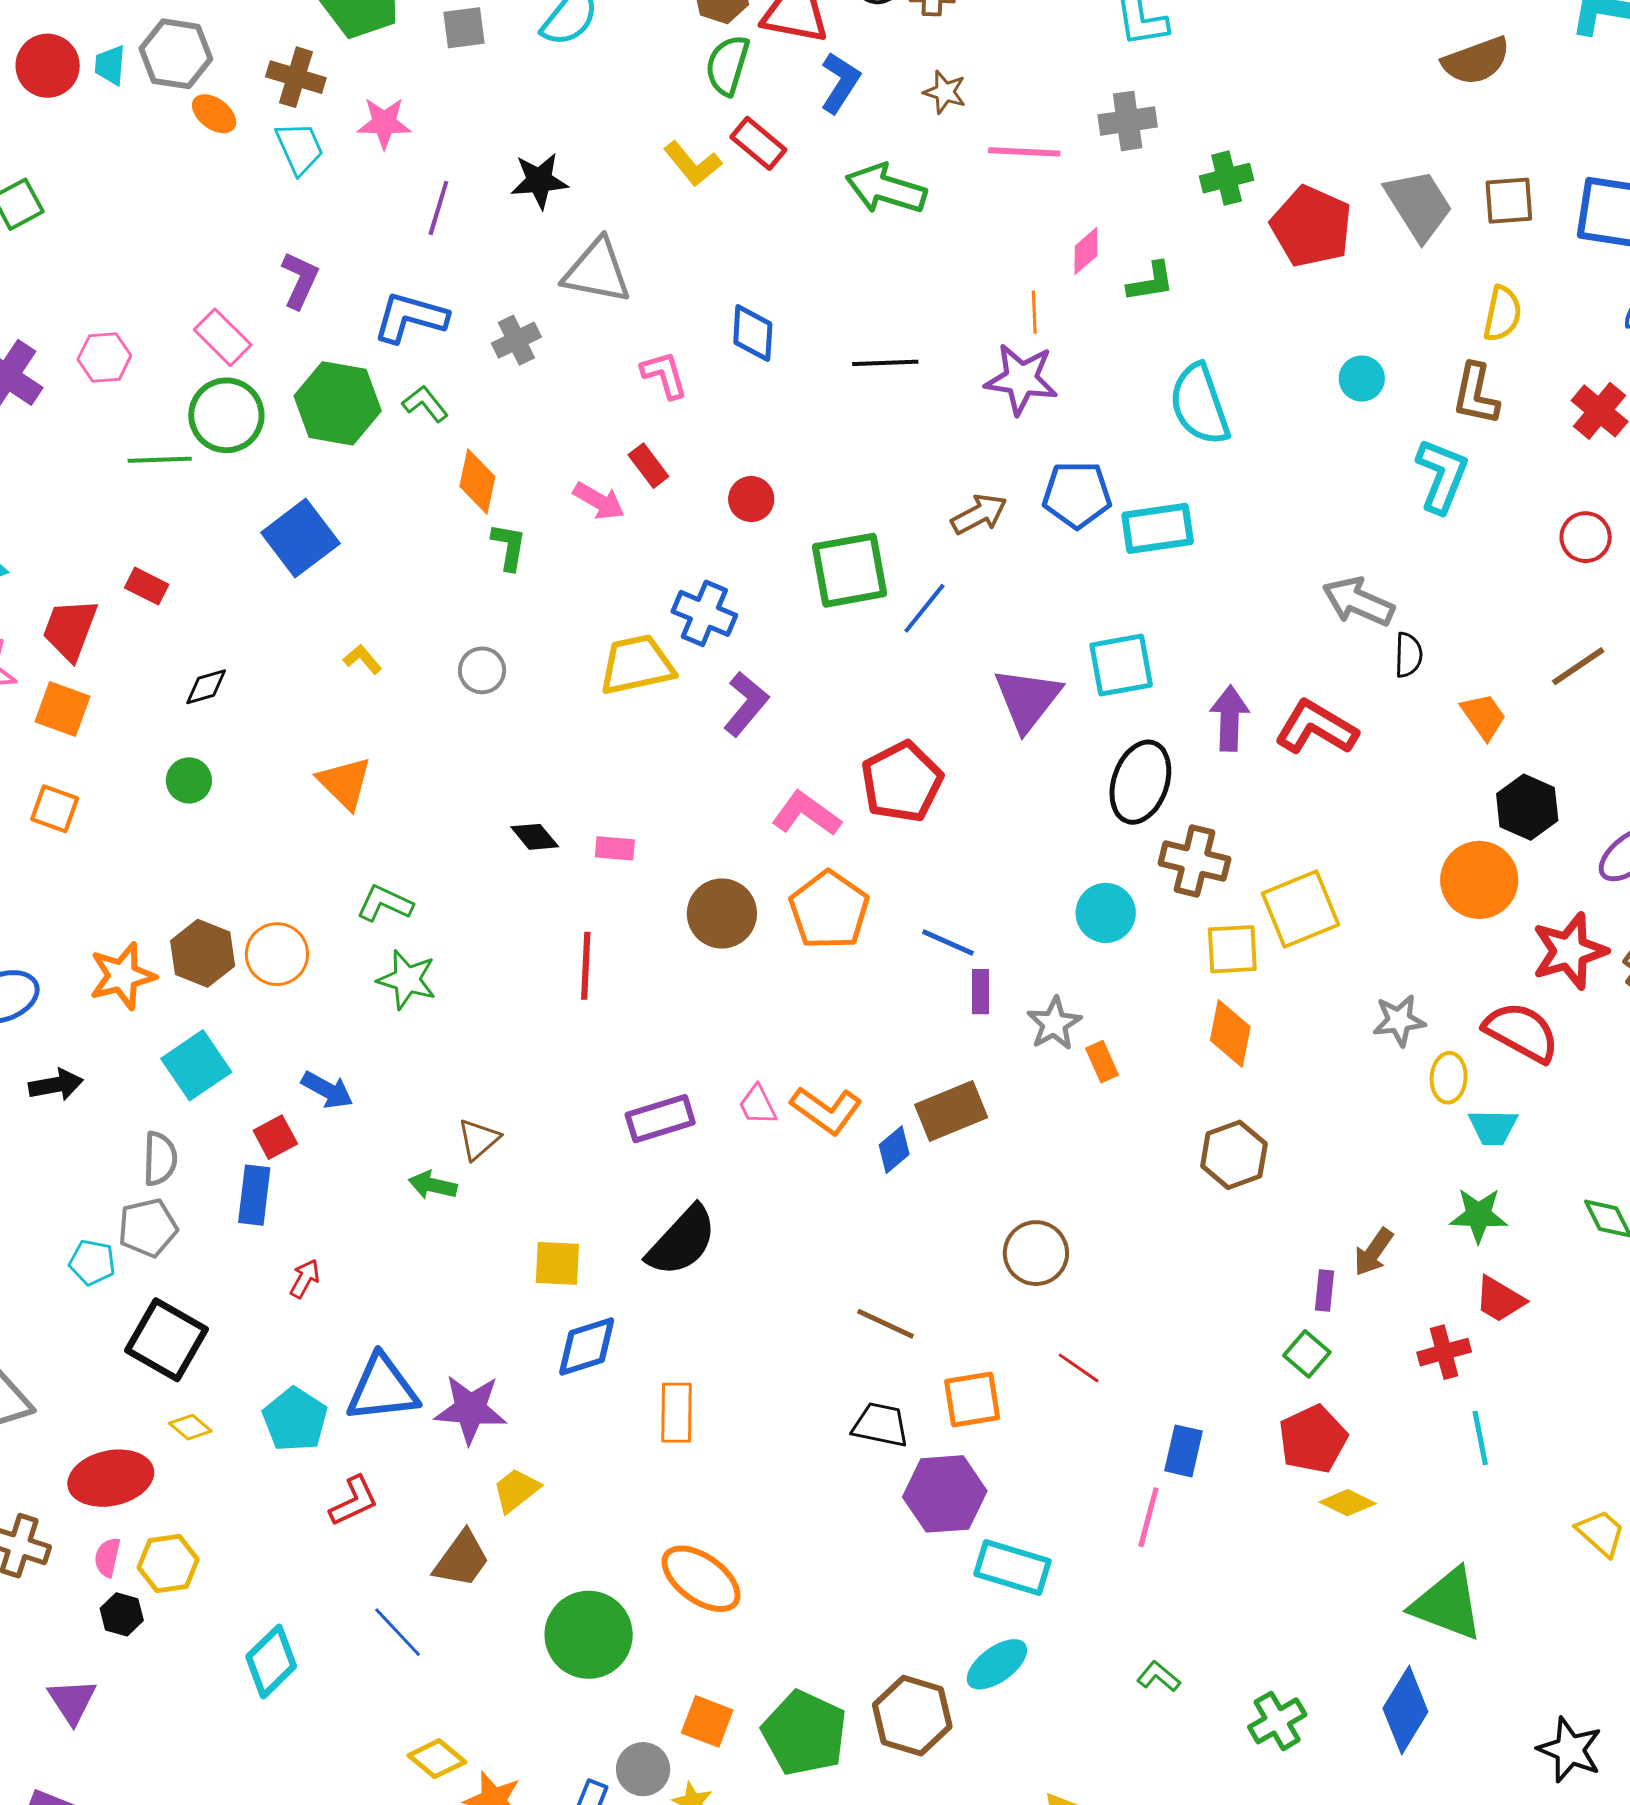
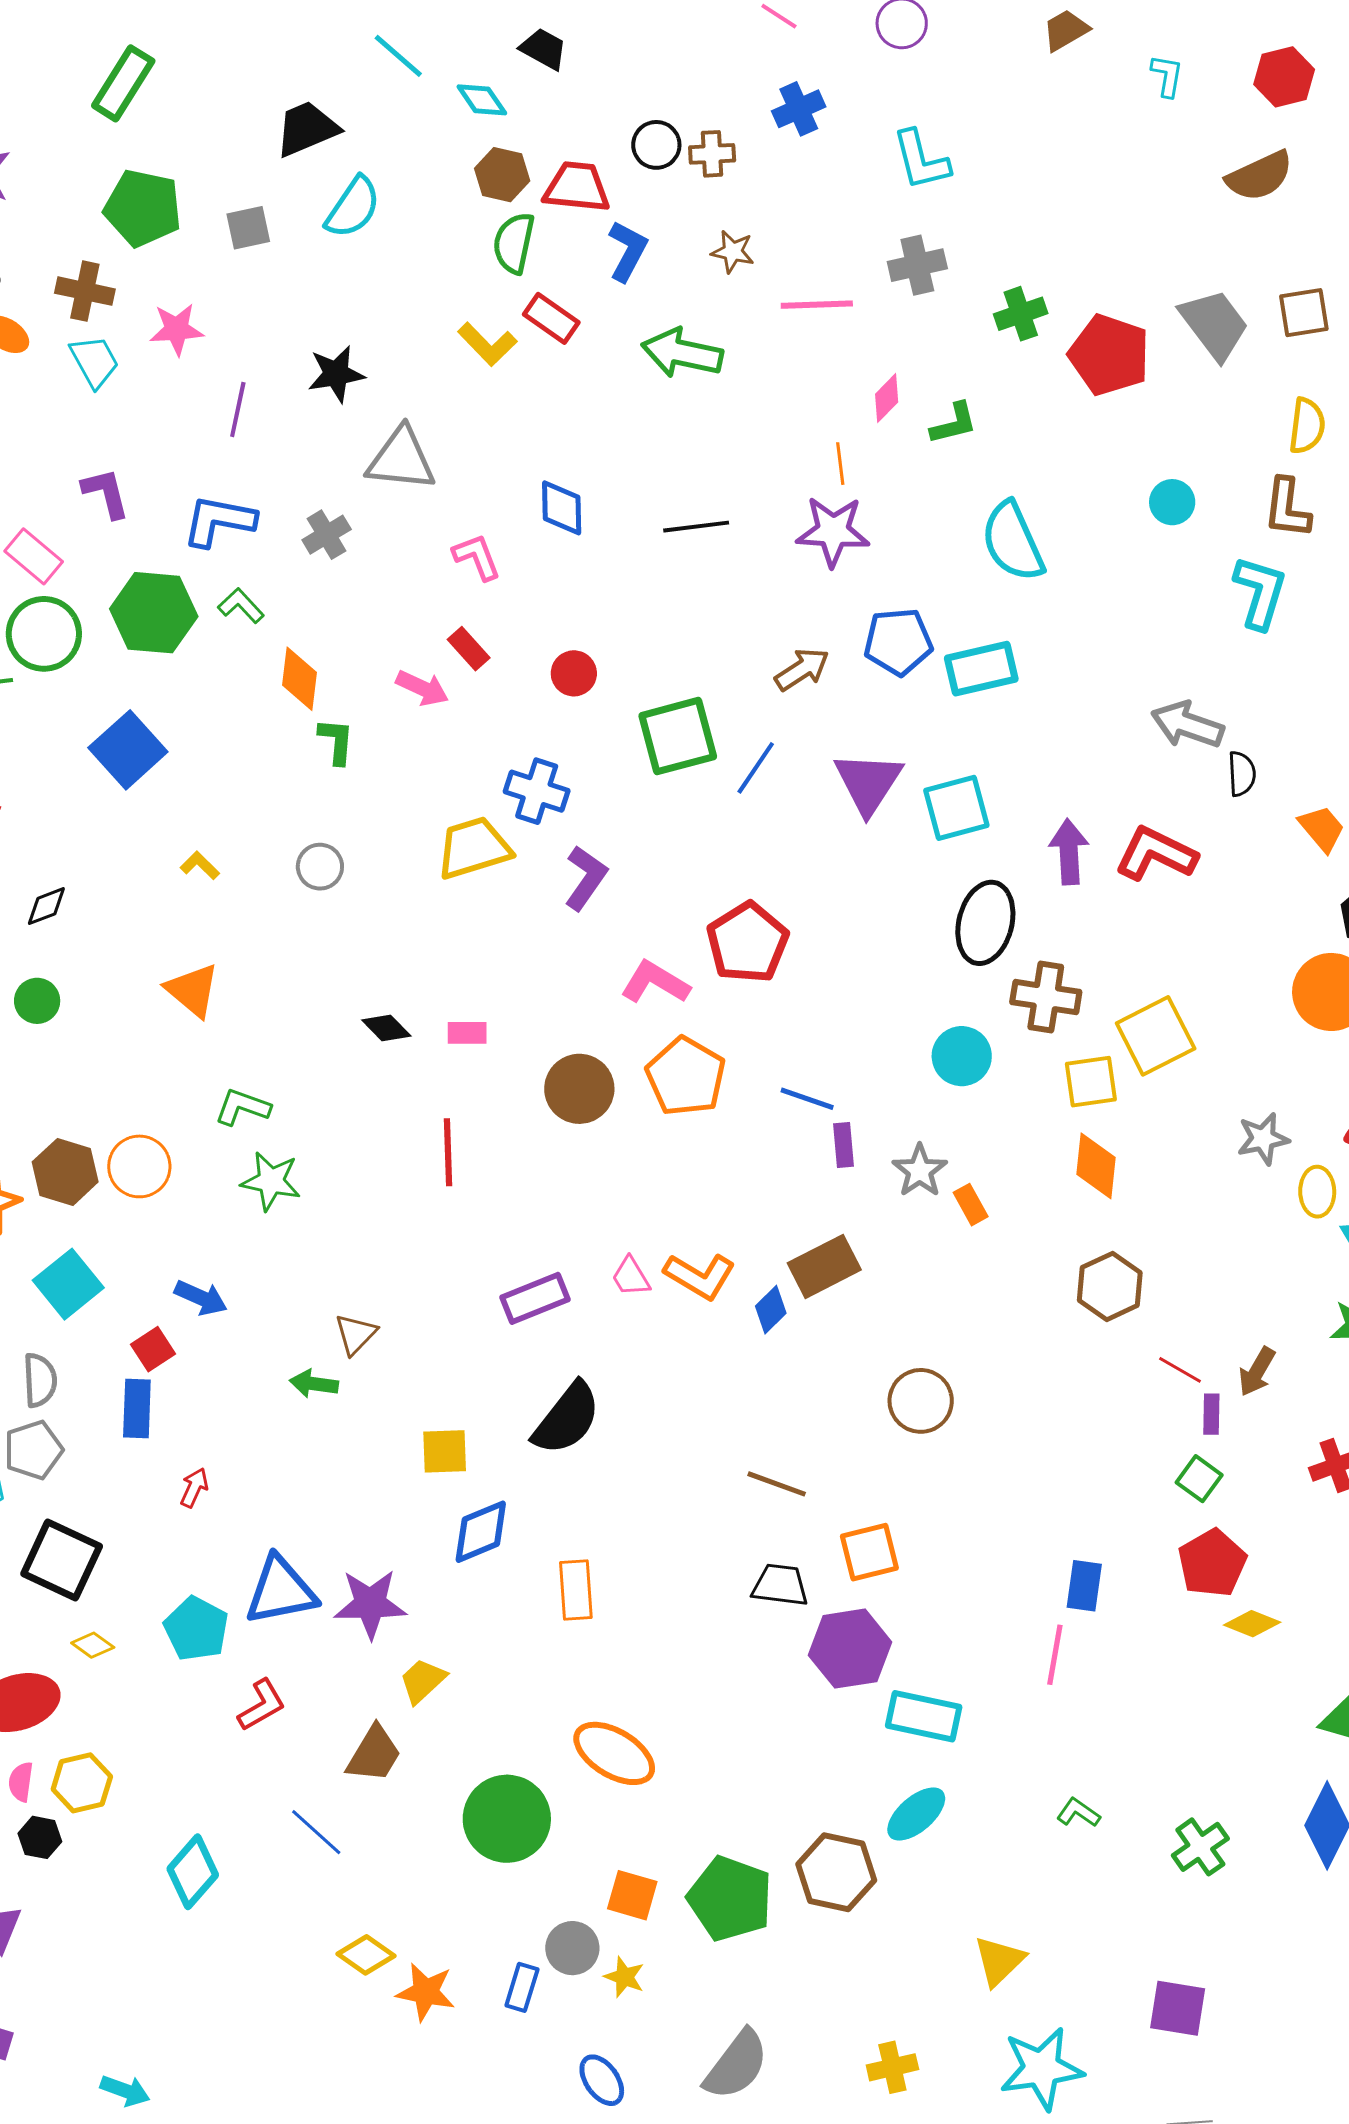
purple L-shape: (300, 280) -> (106, 493), turned -34
purple triangle: (1027, 699) -> (868, 783), moved
red line: (1079, 1368) -> (1180, 1370), moved

